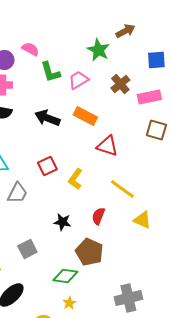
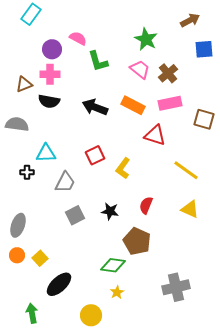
brown arrow: (125, 31) -> (190, 20), moved
pink trapezoid: (78, 80) -> (140, 69), moved, turned 70
pink rectangle: (149, 97) -> (170, 103), moved
yellow line: (122, 189) -> (186, 170), moved
gray square: (27, 249) -> (75, 215), moved

